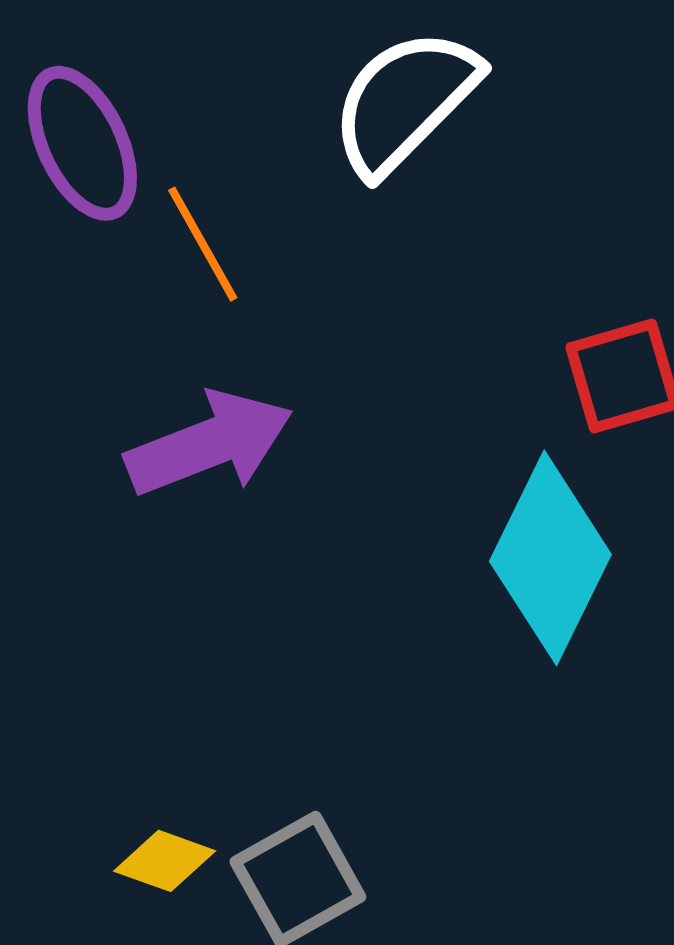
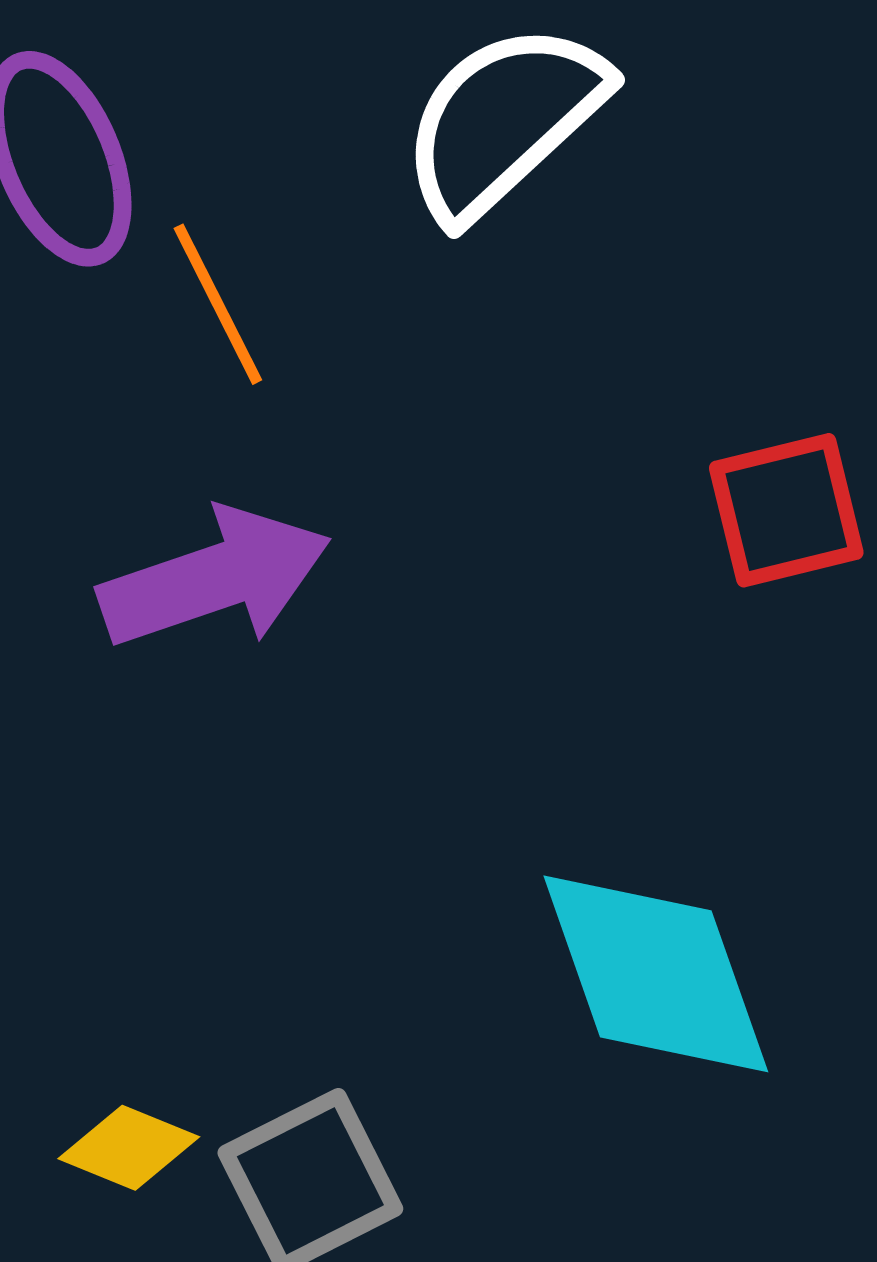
cyan diamond: (550, 558) -> (656, 974), moved, turned -48

